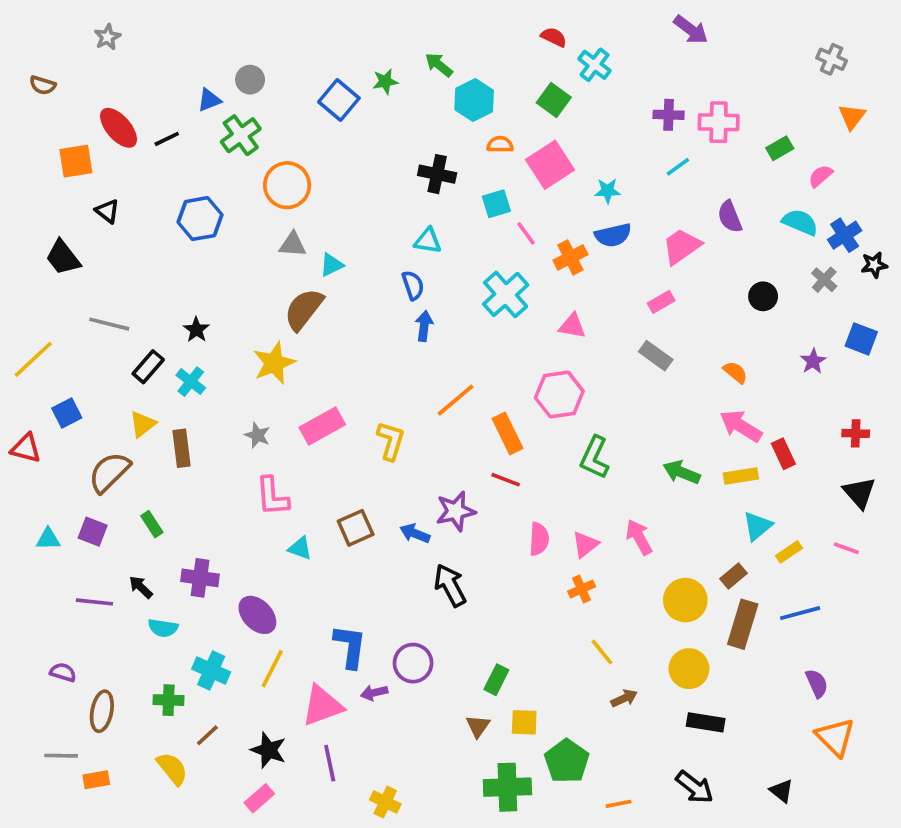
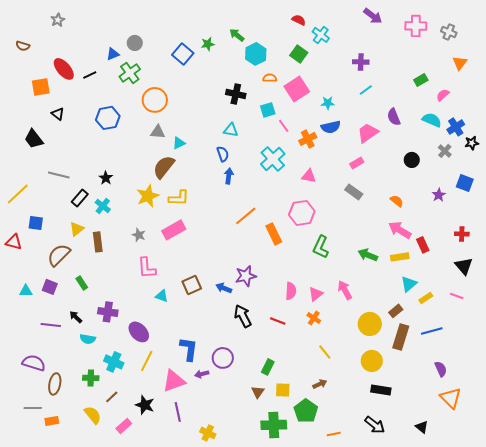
pink cross: (719, 122) -> (416, 26), moved
blue square: (67, 413) -> (36, 223), turned 35
yellow L-shape: (391, 441) -> (179, 198), moved, turned 75
red line: (506, 480) -> (278, 321), moved
orange cross: (582, 589) -> (314, 318), turned -32
purple semicircle: (63, 672) -> (34, 363), size x1.6
brown arrow: (624, 698) -> (320, 384), moved
pink rectangle: (259, 798) -> (124, 426), moved

